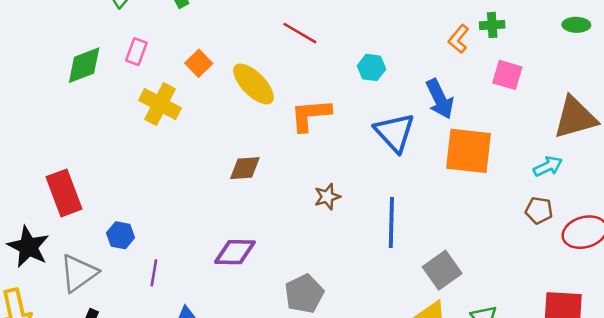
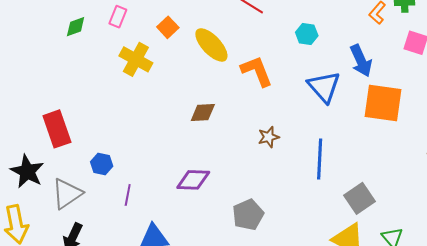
green diamond: (84, 65) -> (76, 27), size x0.7
orange L-shape: (310, 115) -> (257, 71), turned 72

